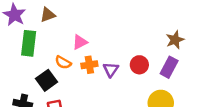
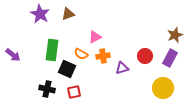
green rectangle: (29, 43) -> (52, 50), moved
purple triangle: (111, 70) -> (122, 68), moved, turned 40
black square: (47, 80) -> (67, 69), turned -30

